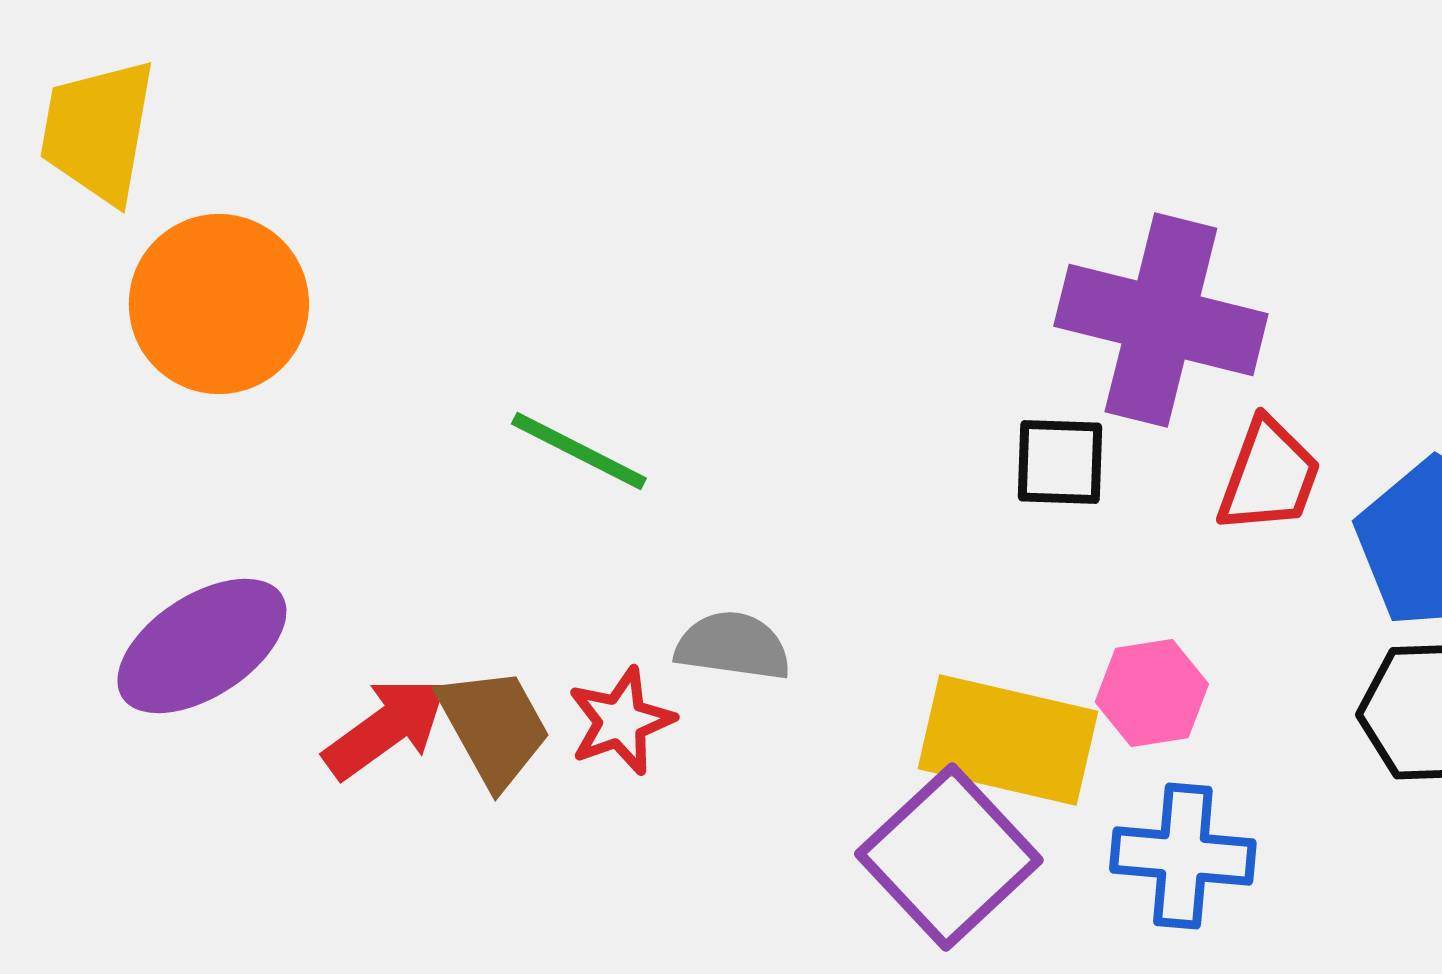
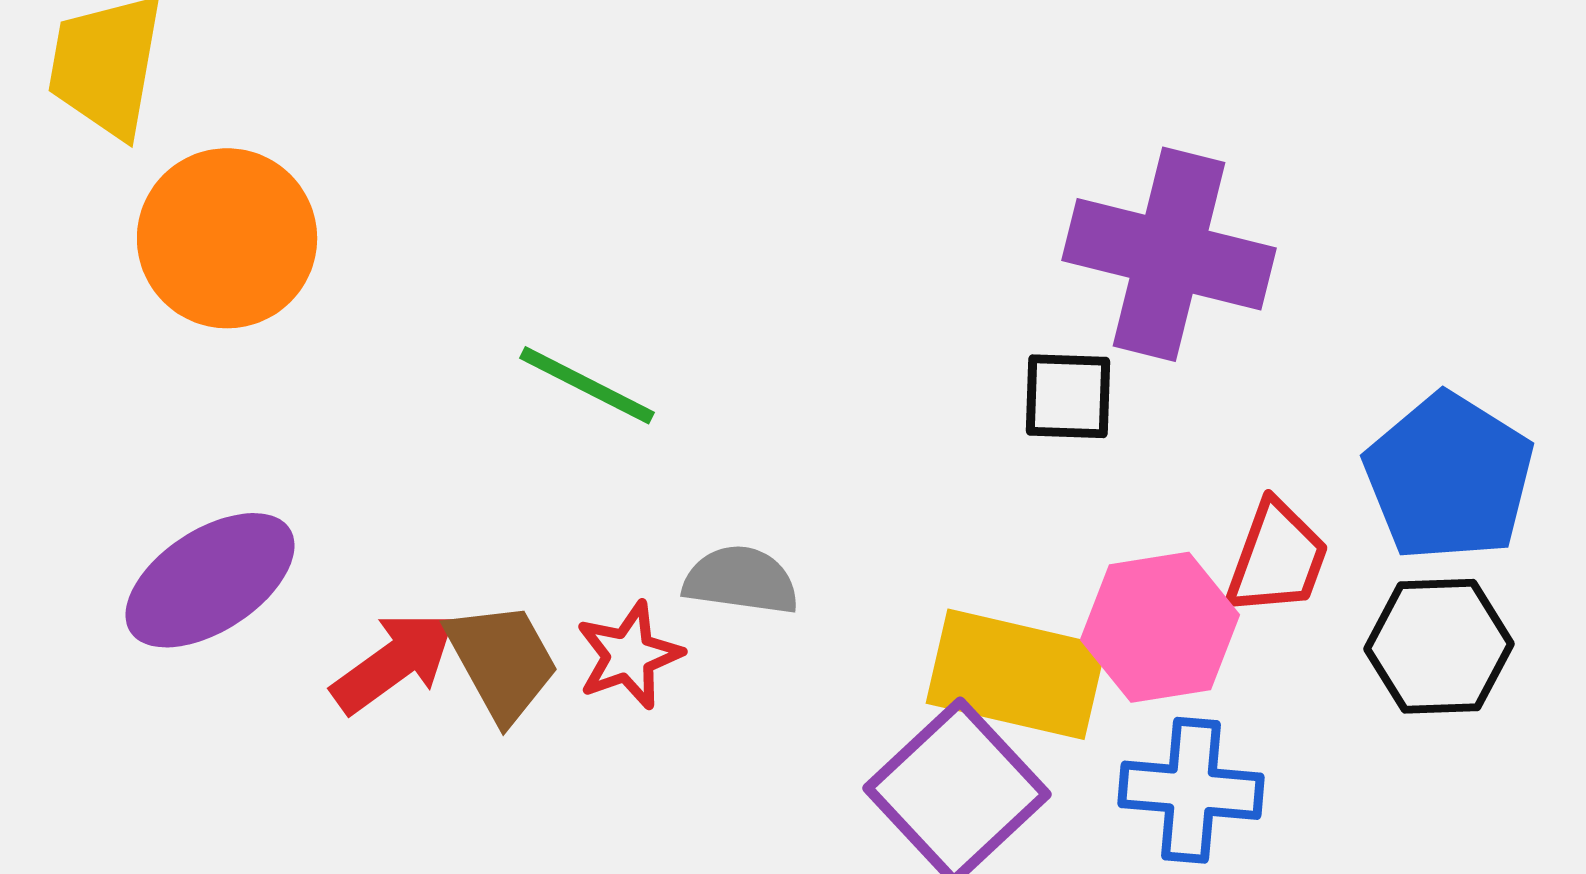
red trapezoid: (1269, 476) -> (1277, 558), moved
pink hexagon: (1152, 693) -> (1160, 627), size x1.4

